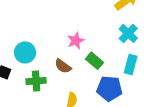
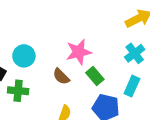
pink star: (76, 41) -> (79, 52), size x1.4
green cross: (36, 81) -> (18, 91), moved

